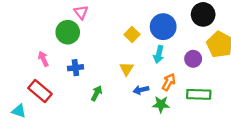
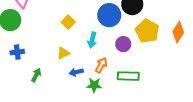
blue circle: (163, 27) -> (109, 15), moved
yellow triangle: (127, 69) -> (63, 53), turned 32

